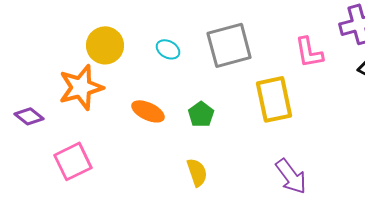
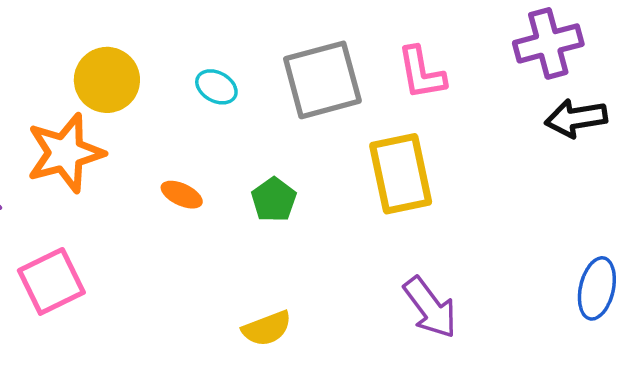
pink L-shape: (309, 52) -> (421, 73), moved
orange ellipse: (148, 111) -> (182, 195), size x0.7
yellow semicircle: (197, 172) -> (267, 328), moved, turned 88

